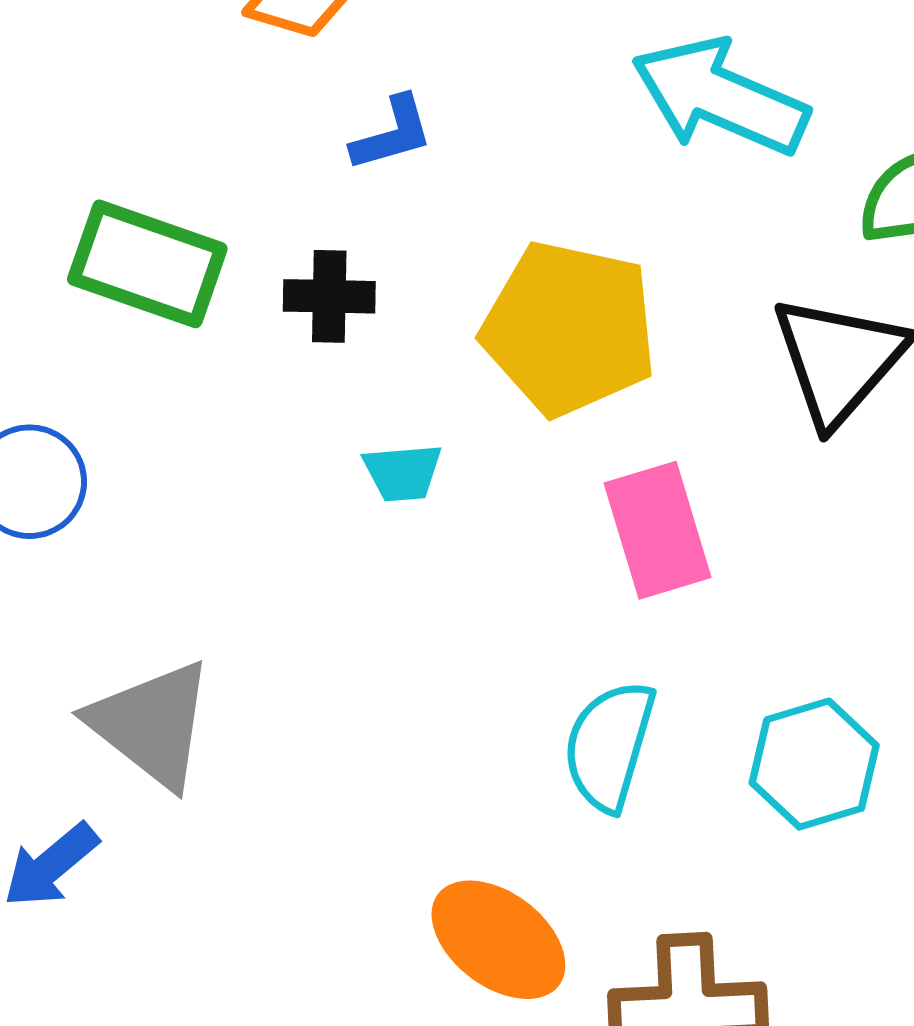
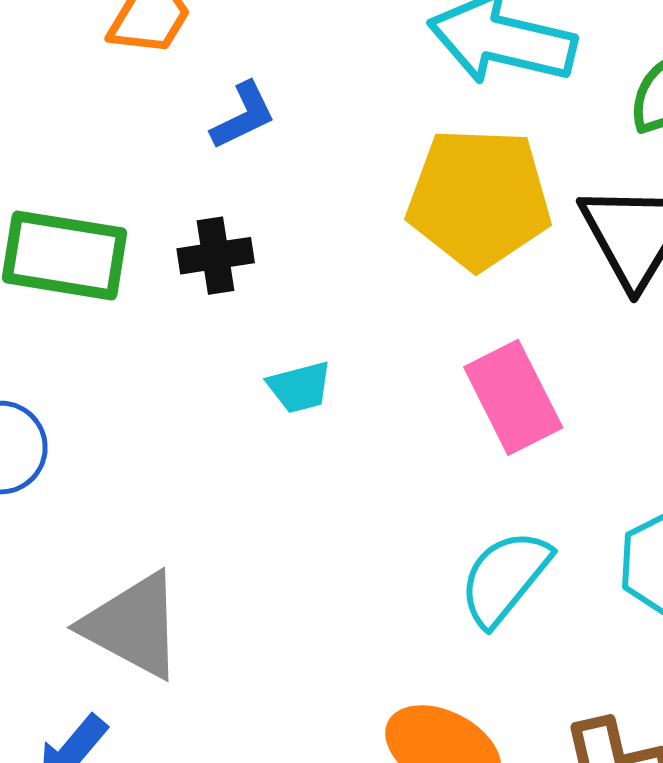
yellow pentagon: (569, 328) -> (479, 198), moved
cyan semicircle: (609, 746) -> (505, 578), turned 33

